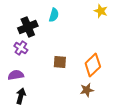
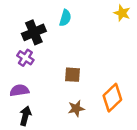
orange diamond: (93, 65) -> (112, 98), moved
brown star: (87, 90) -> (76, 109), moved

